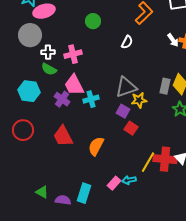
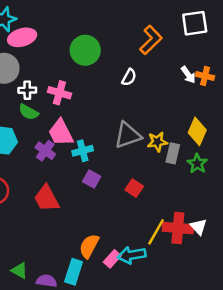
green circle: (93, 21) -> (85, 50), size x1.5
pink cross: (73, 54) -> (59, 93), turned 30
gray rectangle: (165, 86) -> (173, 153), moved
yellow star: (139, 100) -> (157, 142), moved
purple square: (123, 111) -> (92, 179), moved
orange semicircle: (96, 146) -> (89, 246), moved
cyan arrow: (129, 180) -> (132, 255), size x1.5

